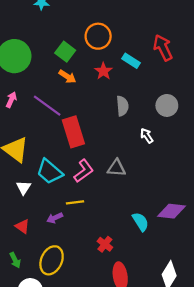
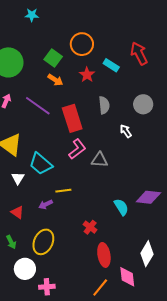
red rectangle: (73, 132) -> (72, 118), moved
pink L-shape: (84, 171) -> (77, 149), moved

